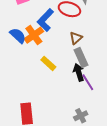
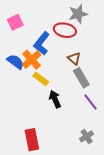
brown triangle: (76, 38) -> (74, 58), turned -32
yellow rectangle: (48, 63) -> (41, 79), moved
black arrow: (79, 72) -> (55, 99), moved

